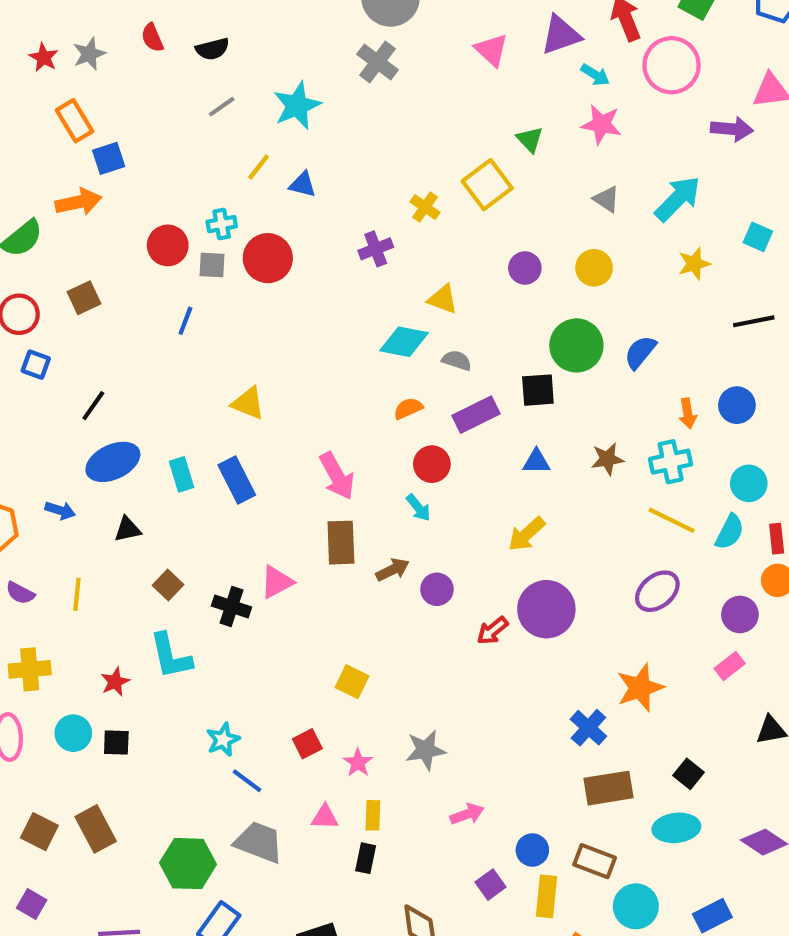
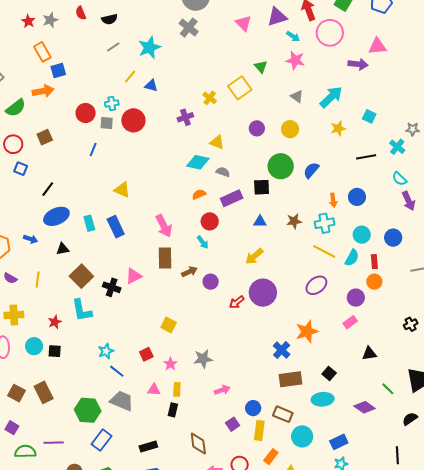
brown square: (168, 585) -> (81, 276), size x1.6

